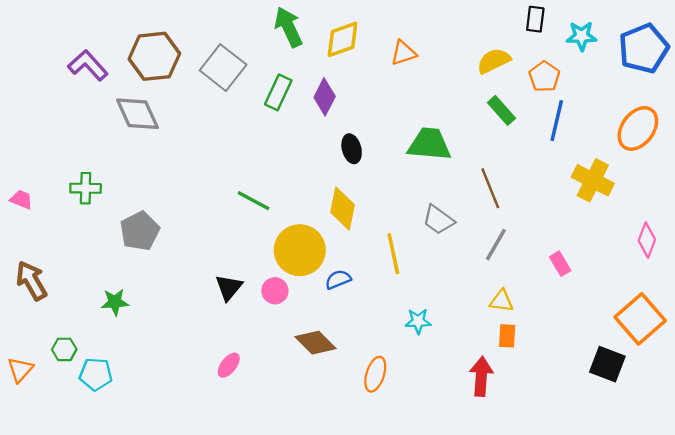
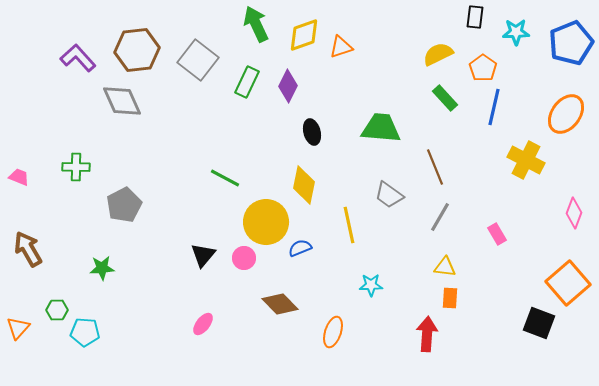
orange triangle: (403, 53) -> (341, 47), moved

